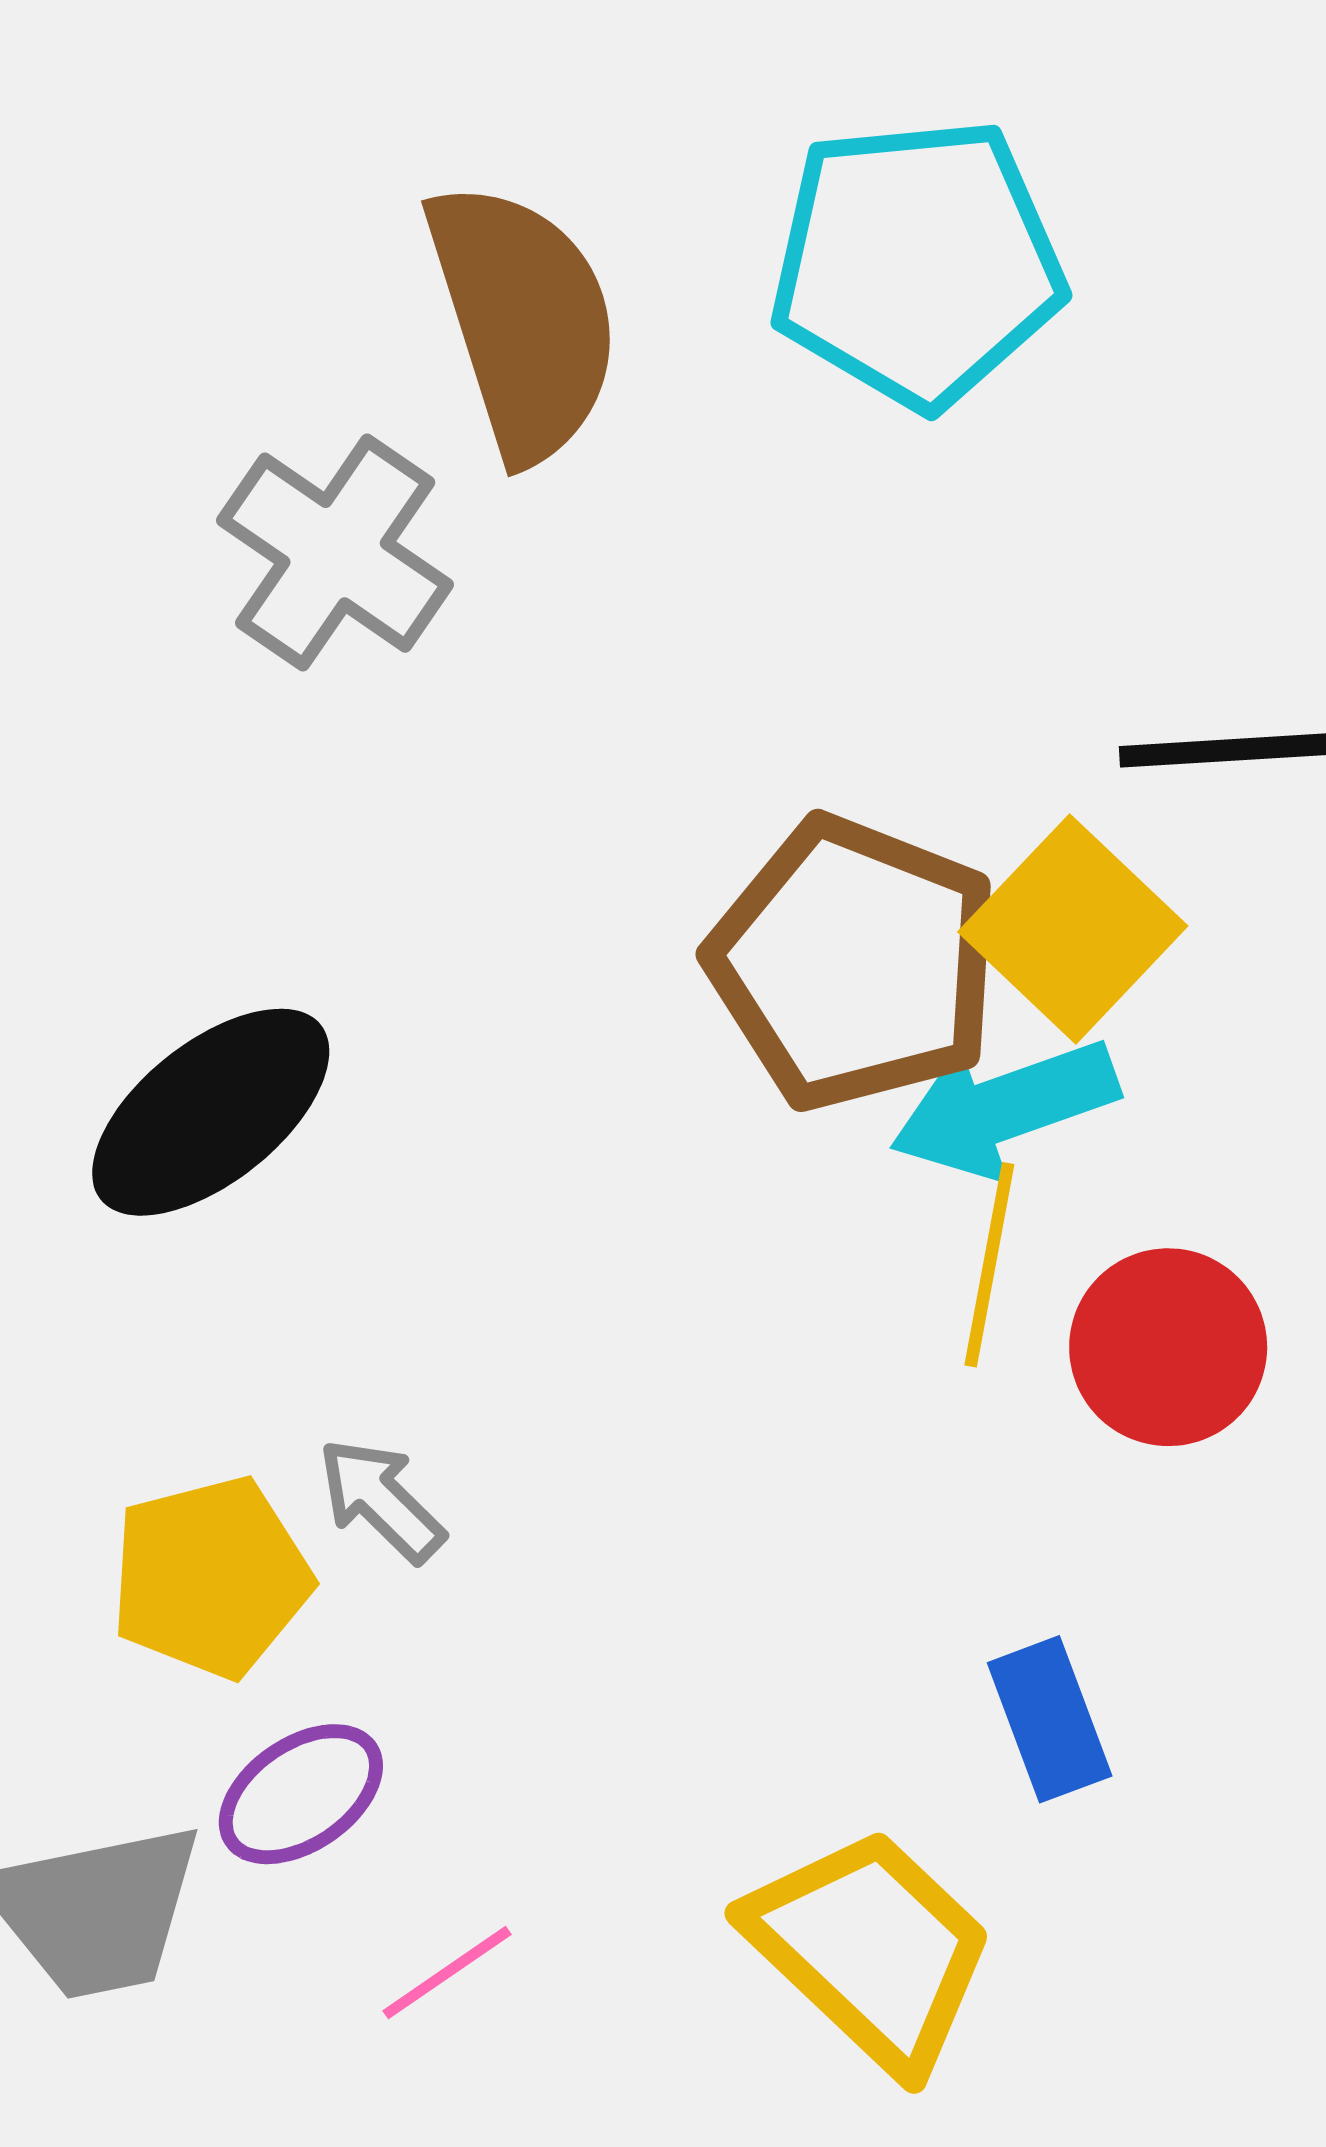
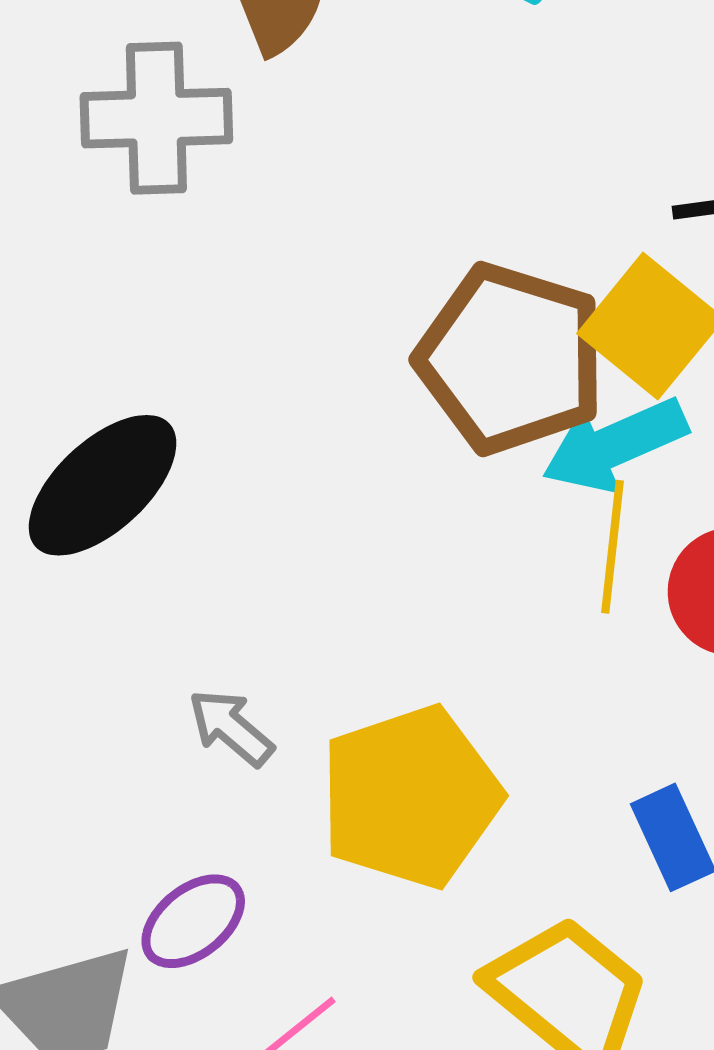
gray cross: (335, 553) -> (156, 118), turned -32
yellow pentagon: (211, 1577) -> (410, 797), moved, size x1.4

